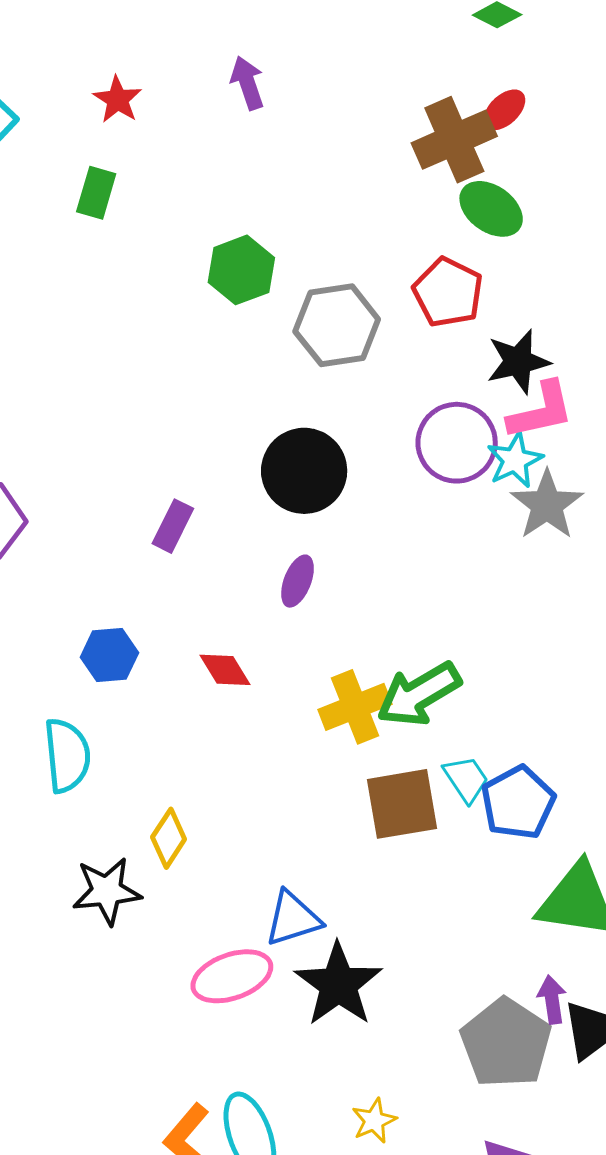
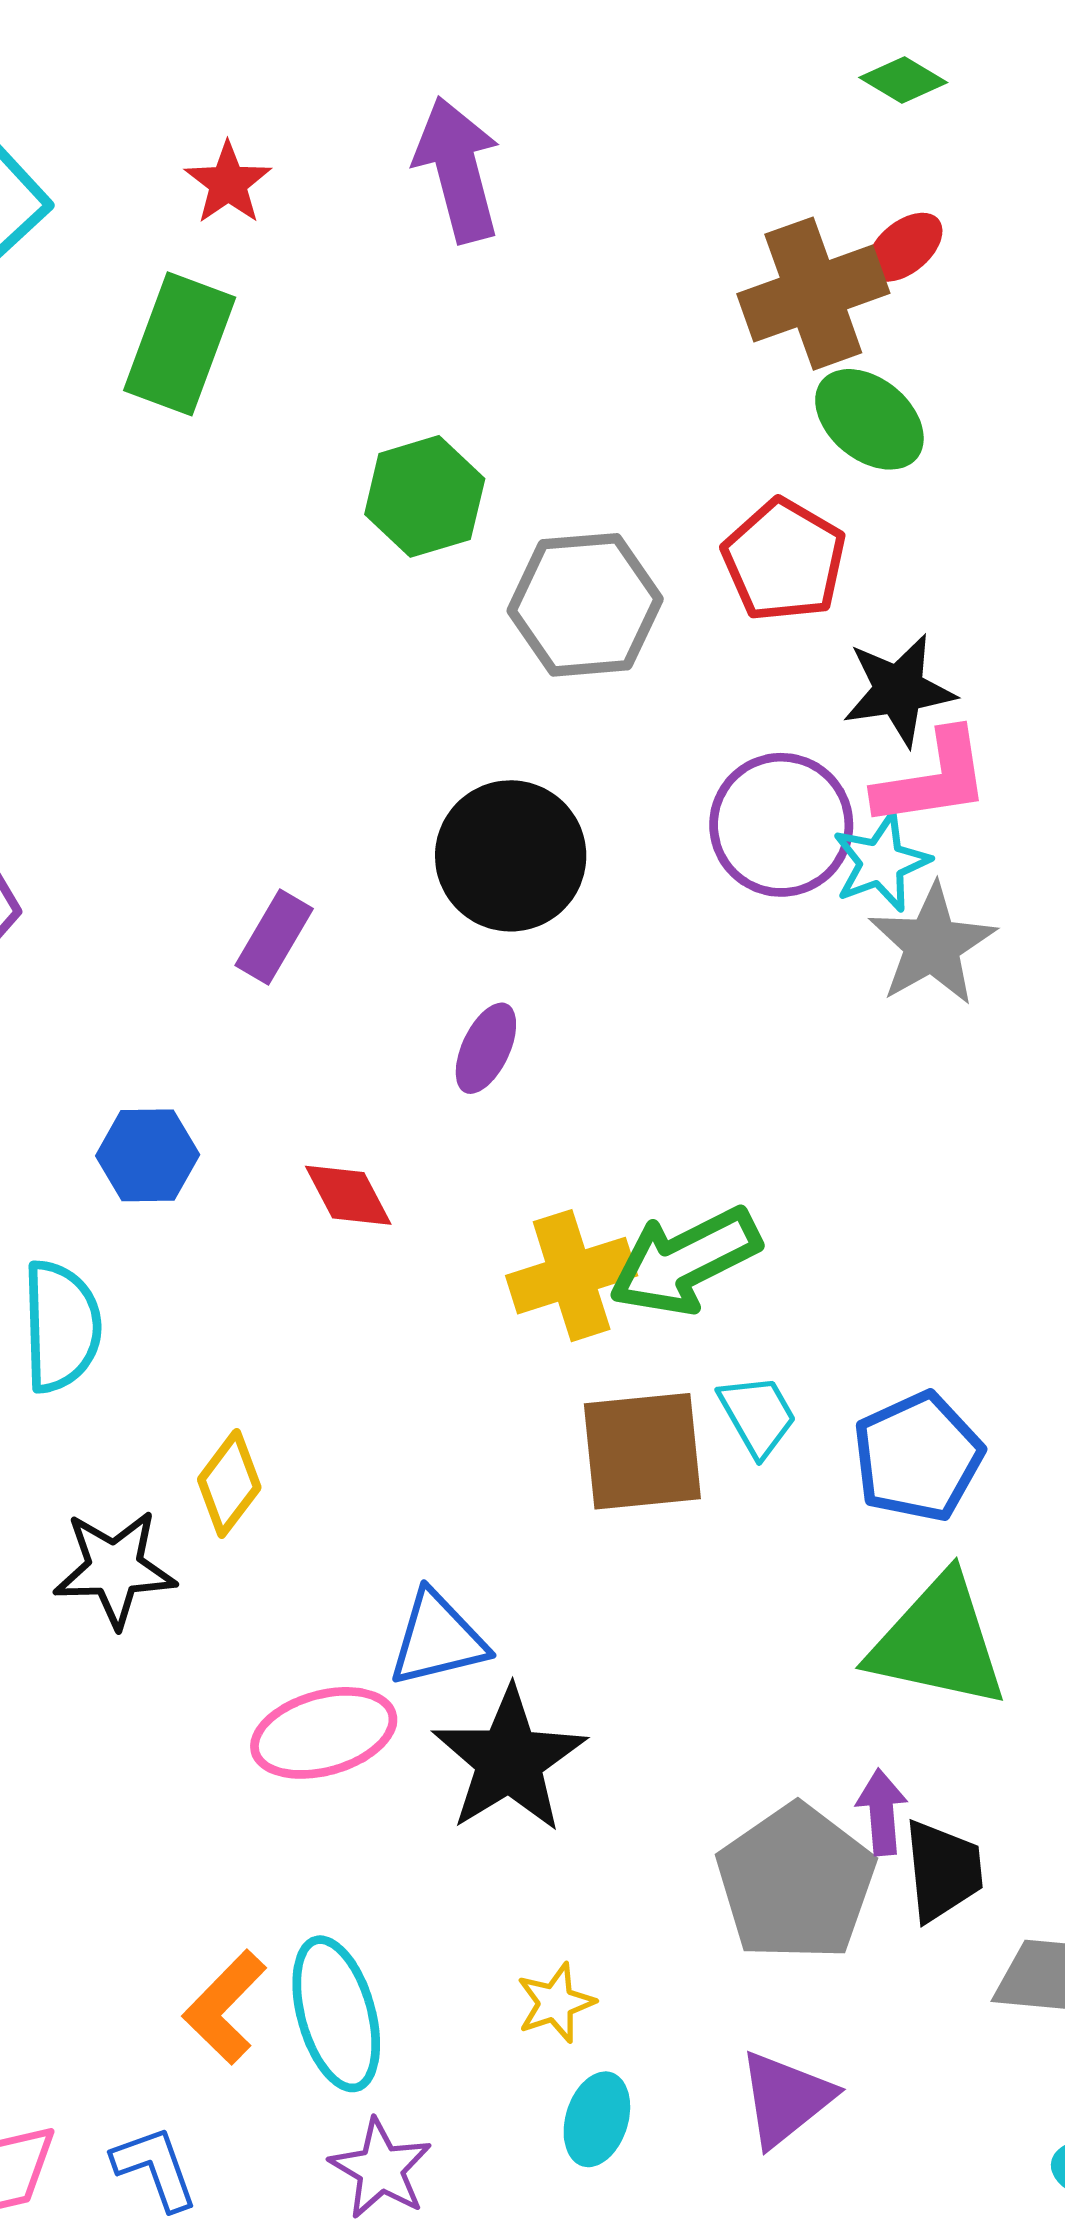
purple arrow: (247, 83) -> (458, 169), size x1.5
green rectangle: (96, 193) -> (180, 344), size x1.5
blue pentagon: (518, 803) -> (918, 1457), moved

